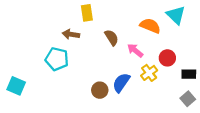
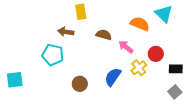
brown semicircle: (112, 38) -> (104, 35), turned -42
cyan square: (16, 86) -> (15, 80), turned -30
brown circle: (100, 90) -> (80, 84), moved

